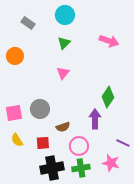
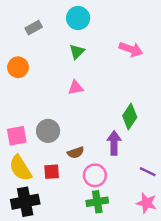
gray rectangle: (28, 23) -> (34, 28), turned -64
pink triangle: (63, 73) -> (76, 88), turned 40
yellow semicircle: (17, 140) -> (20, 168), size x1.6
pink star: (111, 163) -> (146, 203), moved
black cross: (52, 168) -> (25, 202), moved

